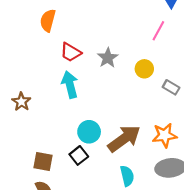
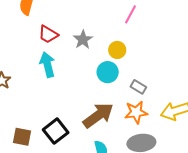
gray rectangle: (171, 87) -> (138, 87), moved
cyan circle: (89, 132) -> (108, 72), moved
black square: (79, 155) -> (56, 131), size x1.4

